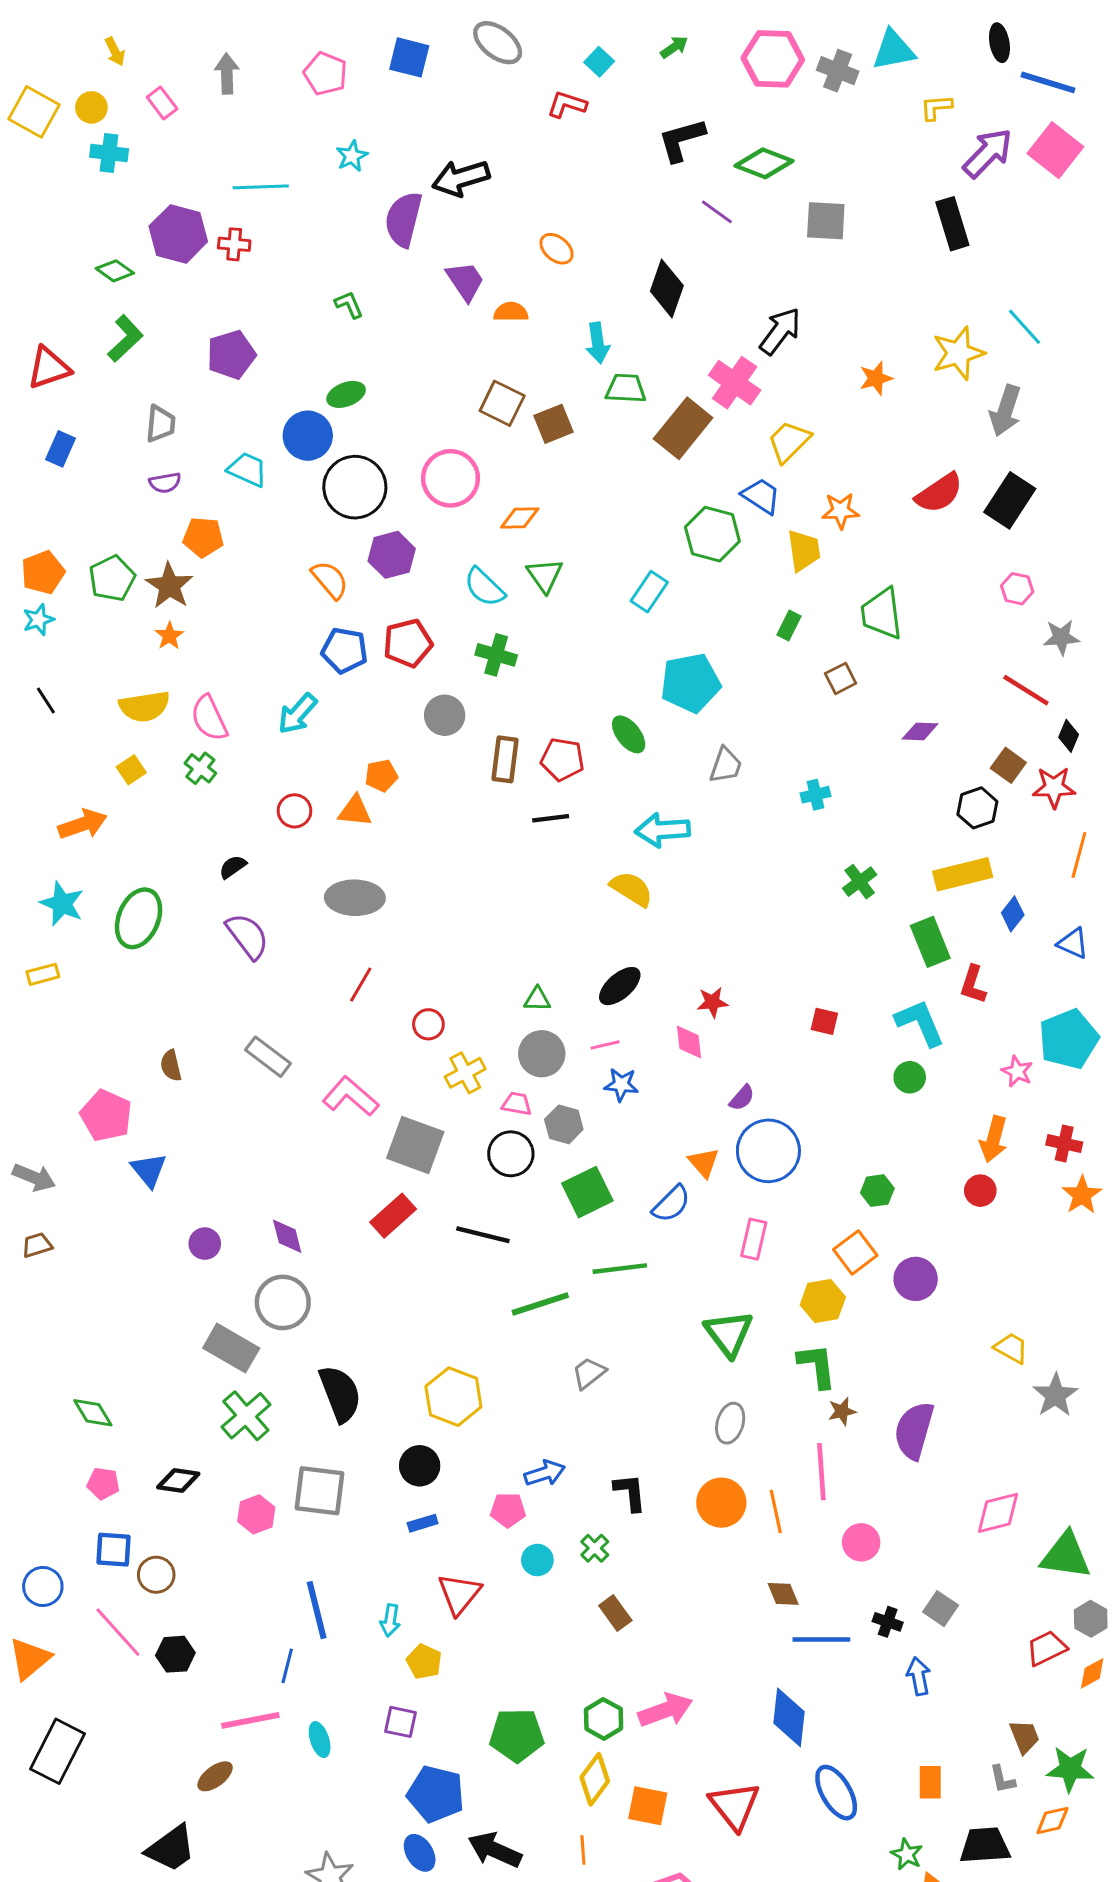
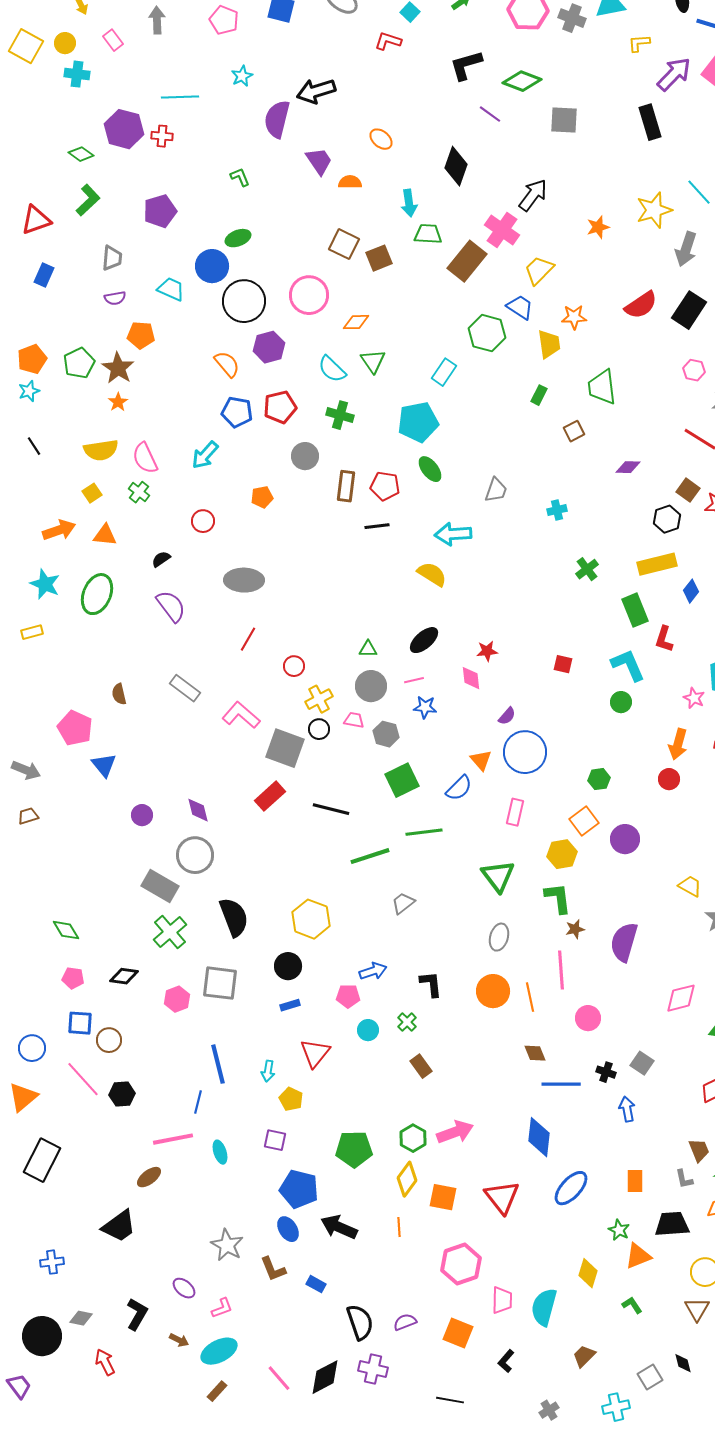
cyan pentagon: (690, 683) -> (418, 422), moved
orange triangle: (355, 811) -> (105, 535), moved
black circle: (511, 1154) -> (319, 729), moved, size x0.7
blue ellipse: (836, 1793) -> (571, 1188), turned 72

